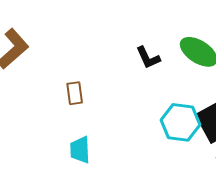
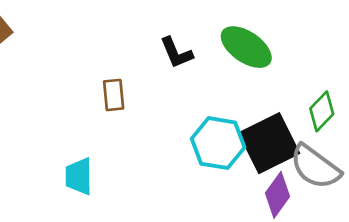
brown rectangle: (75, 93) -> (114, 95), moved

